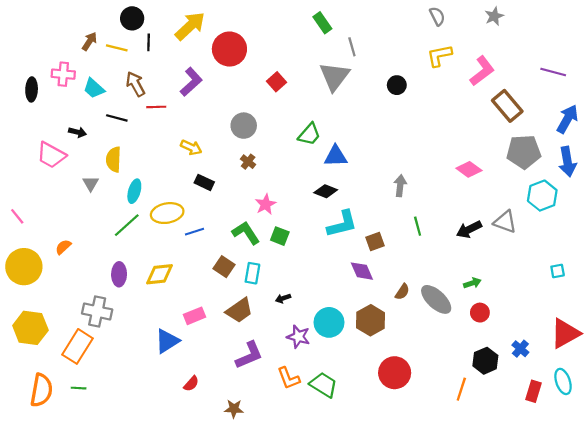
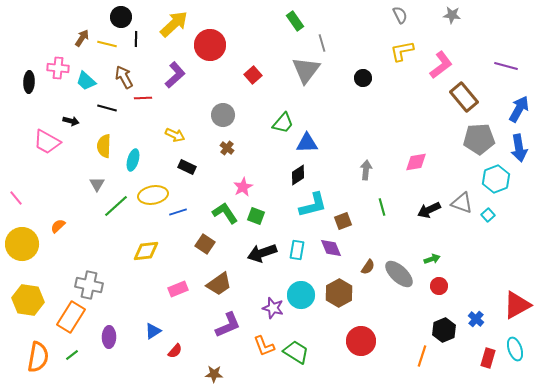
gray star: (494, 16) -> (452, 15), turned 30
pink diamond: (469, 169) -> (416, 162), moved, turned -45
gray triangle: (91, 184) -> (97, 184), moved
cyan ellipse: (134, 191) -> (133, 160), moved
black diamond: (326, 191) -> (298, 175), turned -55
cyan square: (558, 271) -> (488, 215), moved, turned -32
cyan rectangle: (252, 273) -> (297, 250), moved
purple ellipse: (119, 274) -> (109, 337), moved
black arrow: (283, 298) -> (262, 253), moved, size x2.0
blue triangle: (167, 341) -> (153, 331), moved, size x0.7
green line: (79, 388) -> (72, 355), turned -40

